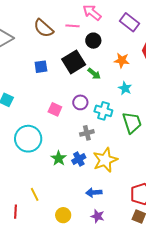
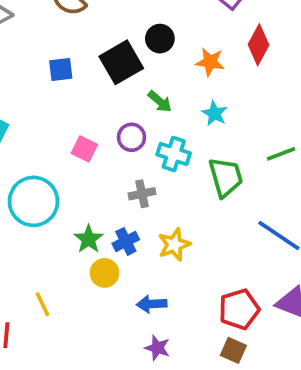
black circle: (93, 41) -> (160, 39), moved
green arrow: (94, 74) -> (160, 101), moved
yellow star: (105, 160) -> (174, 245), size x0.7
yellow circle: (63, 215) -> (105, 273), moved

